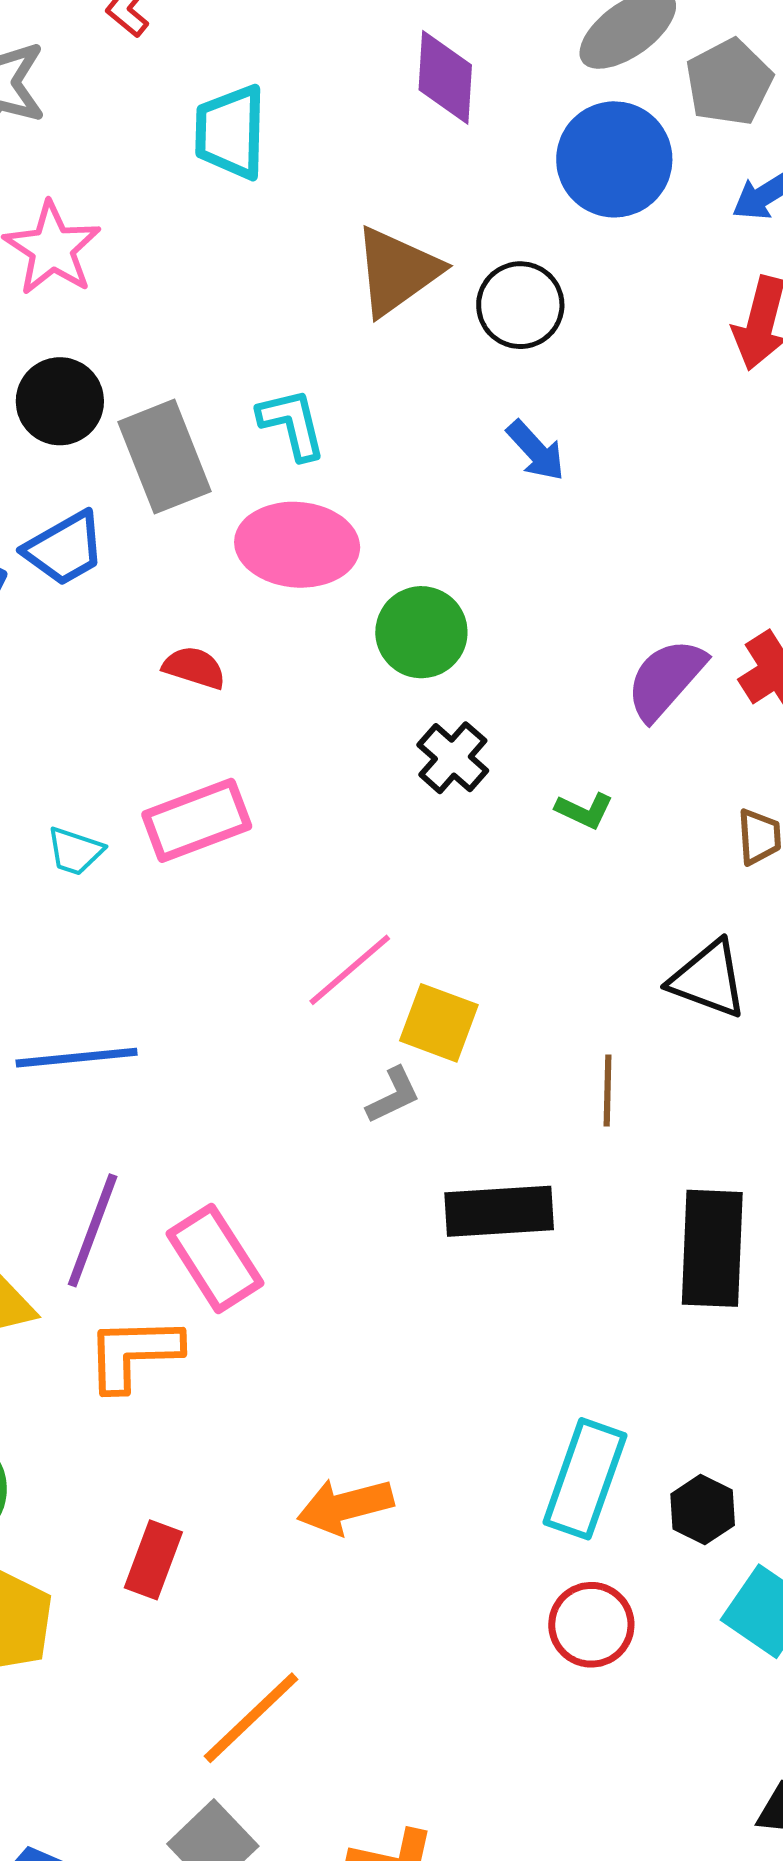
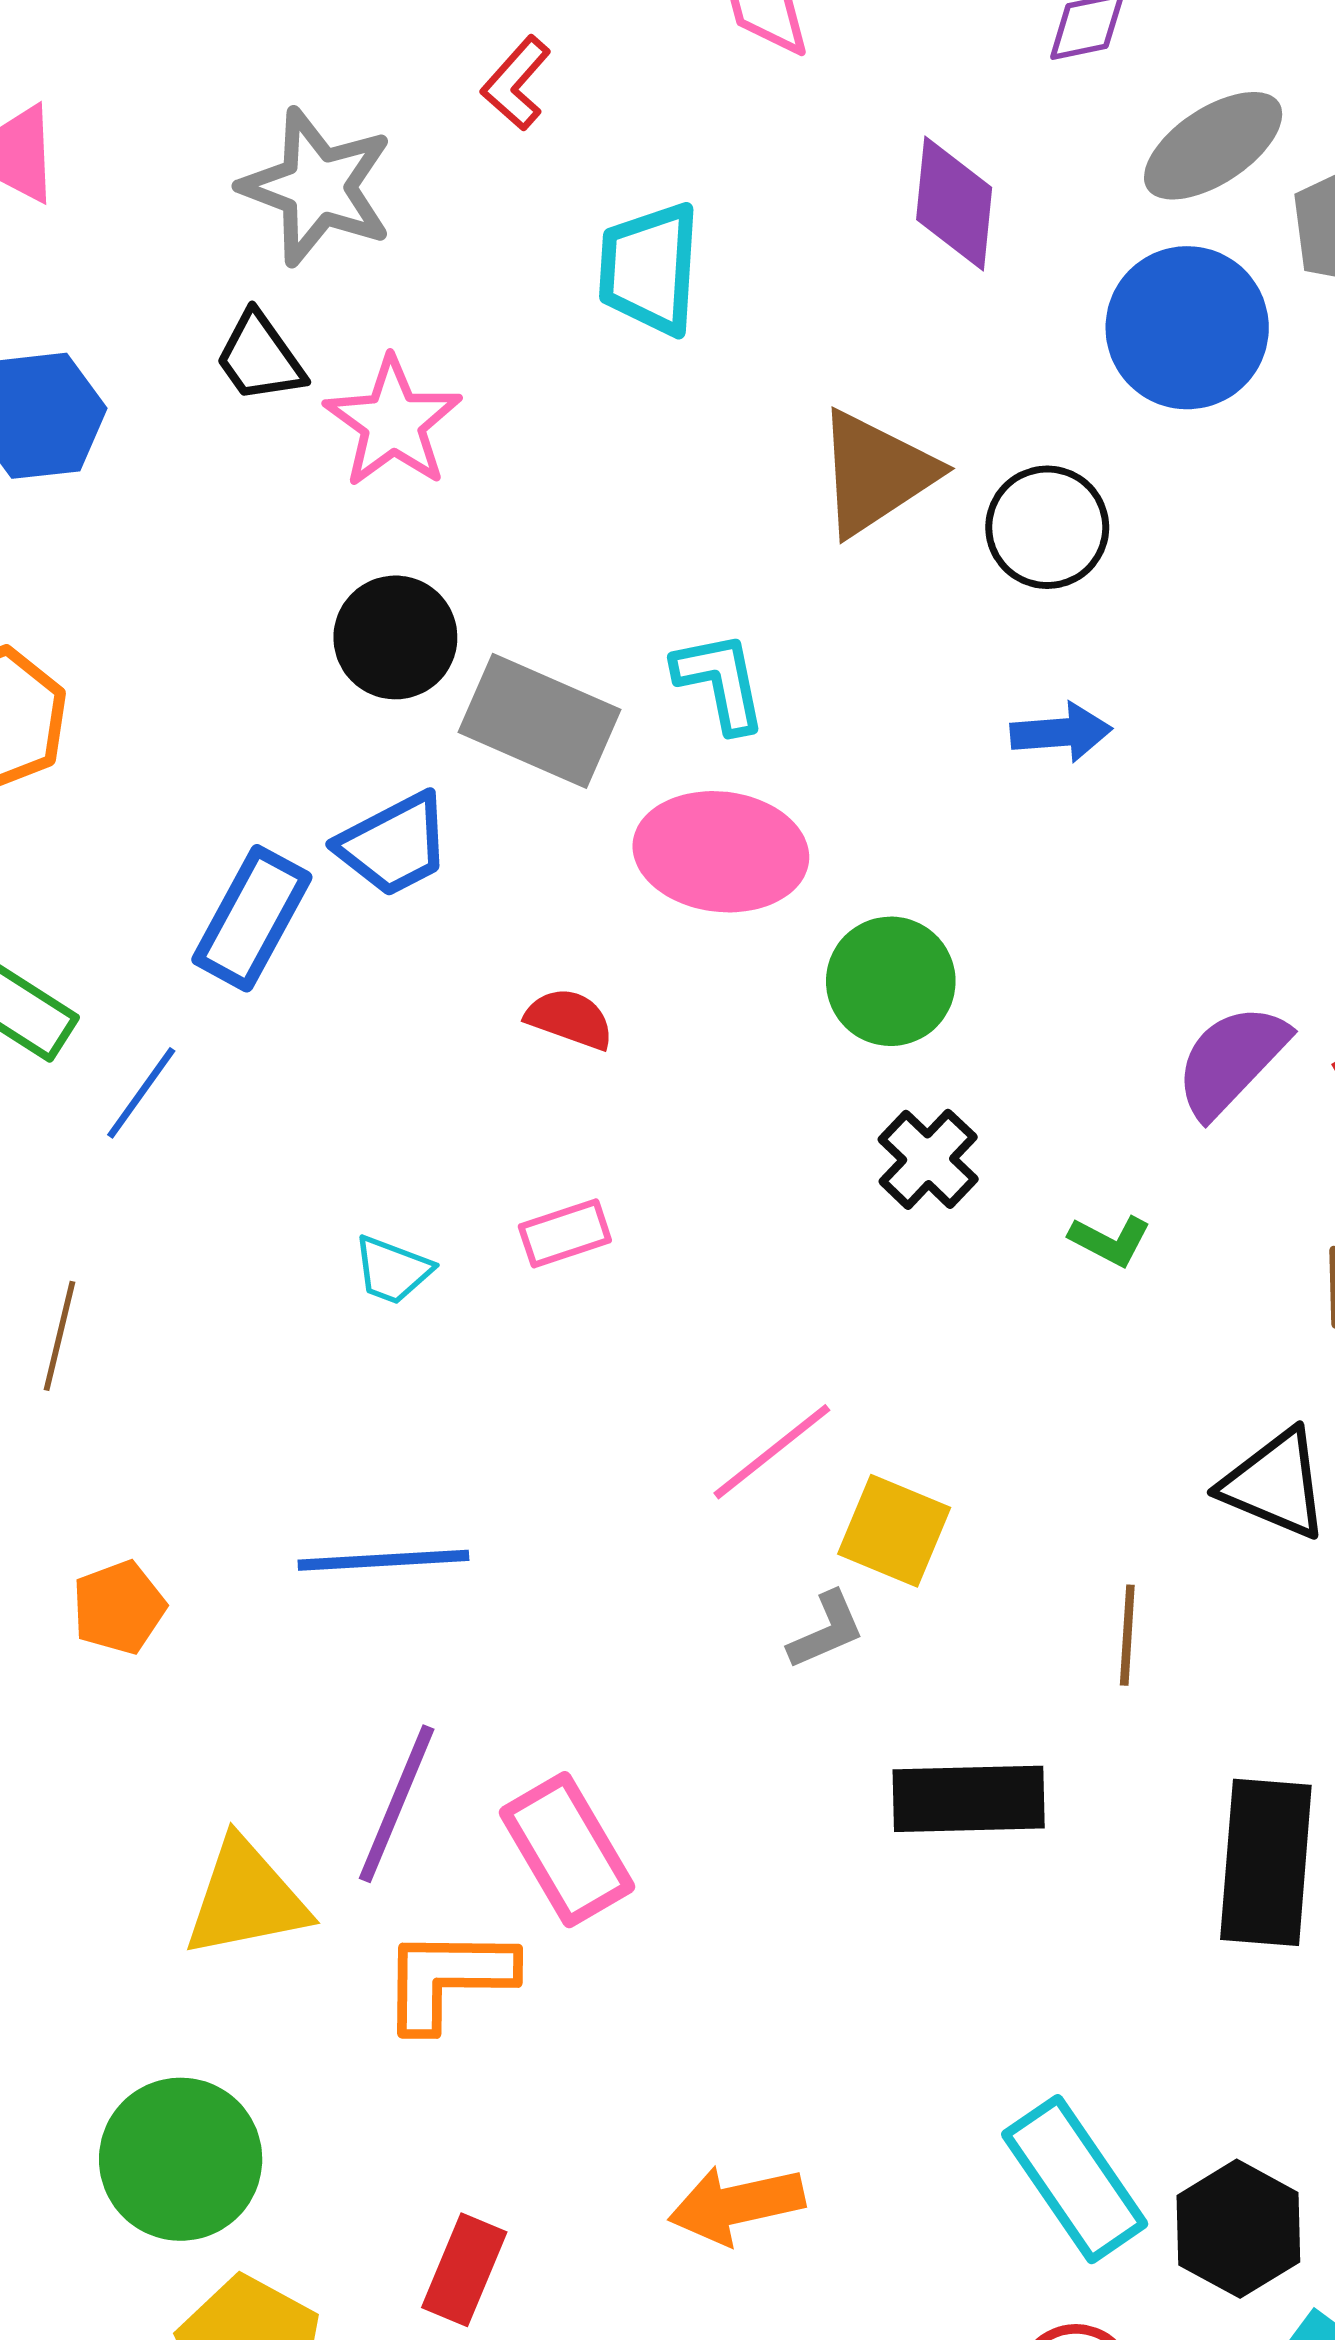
blue arrow: (536, 451) -> (1061, 732), turned -54
gray rectangle: (165, 457) -> (539, 721), turned -47
pink rectangle: (197, 820) -> (565, 1233), size x0.6
cyan rectangle: (585, 1479) -> (1075, 2179), turned -56
black hexagon: (703, 1510) -> (1238, 2229), size x1.4

